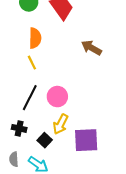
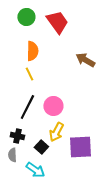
gray semicircle: (14, 159) -> (12, 155), moved

